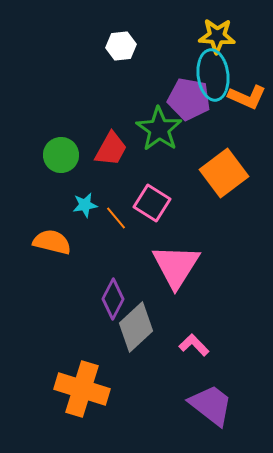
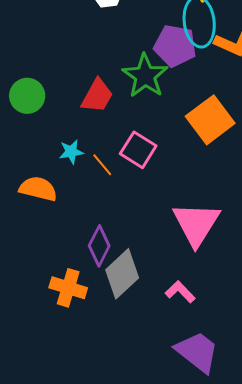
green circle: (61, 155) -> (27, 96), moved
pink triangle: (176, 266) -> (196, 224), moved
orange cross: (82, 389) -> (68, 288), moved, size x0.7

